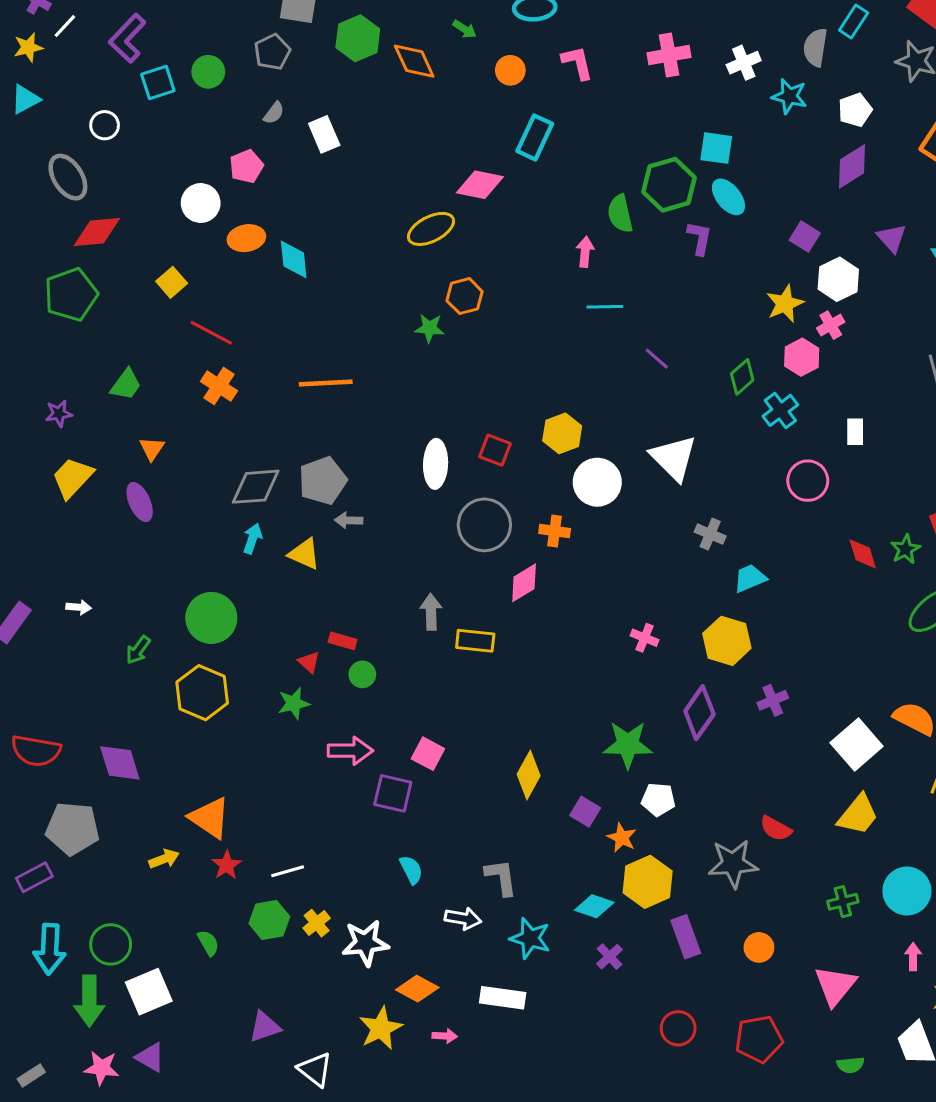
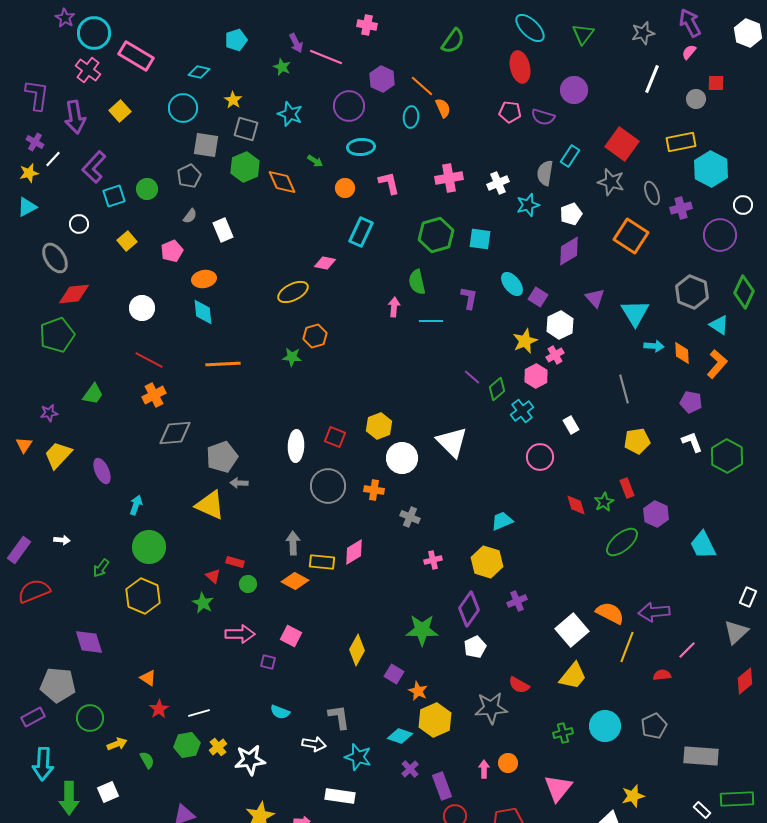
cyan star: (789, 96) -> (528, 205), turned -30
pink diamond: (480, 185) -> (325, 263), size x0.7
green hexagon: (669, 185) -> (436, 235), moved
cyan ellipse: (728, 197) -> (512, 284), moved
white circle: (201, 203) -> (142, 308), moved
orange ellipse: (246, 238) -> (204, 279), moved
yellow square: (172, 282) -> (127, 241), moved
cyan line: (605, 307) -> (431, 321), moved
purple line: (657, 359) -> (472, 377), moved
orange line: (326, 383) -> (223, 364), moved
orange cross: (219, 386) -> (154, 395), turned 30
white rectangle: (855, 432) -> (571, 425), turned -30
orange triangle: (152, 449) -> (24, 445), moved
gray diamond: (256, 487) -> (175, 433), moved
gray cross: (710, 534) -> (410, 517), moved
cyan arrow: (253, 539) -> (136, 505), moved
yellow triangle: (304, 554) -> (210, 505), size x1.4
pink diamond: (524, 583) -> (354, 552), moved
pink cross: (645, 638) -> (433, 560), turned -36
green star: (294, 703) -> (203, 603), turned -30
red semicircle: (36, 751) -> (34, 591), moved, turned 148
purple square: (393, 793) -> (268, 662), size x0.6
white pentagon: (658, 799) -> (475, 647), moved, turned -30
orange triangle: (210, 818) -> (148, 678), size x0.6
yellow arrow: (164, 859) -> (117, 744), moved
cyan semicircle: (411, 870) -> (280, 712), turned 138
purple rectangle: (686, 937) -> (442, 786), moved
green circle: (111, 944) -> (90, 718), moved
pink arrow: (913, 957) -> (484, 769), moved
orange diamond: (417, 989) -> (295, 581), moved
white square: (149, 992) -> (108, 792), size x0.7

